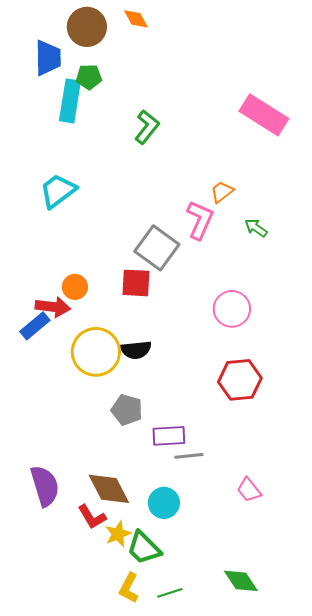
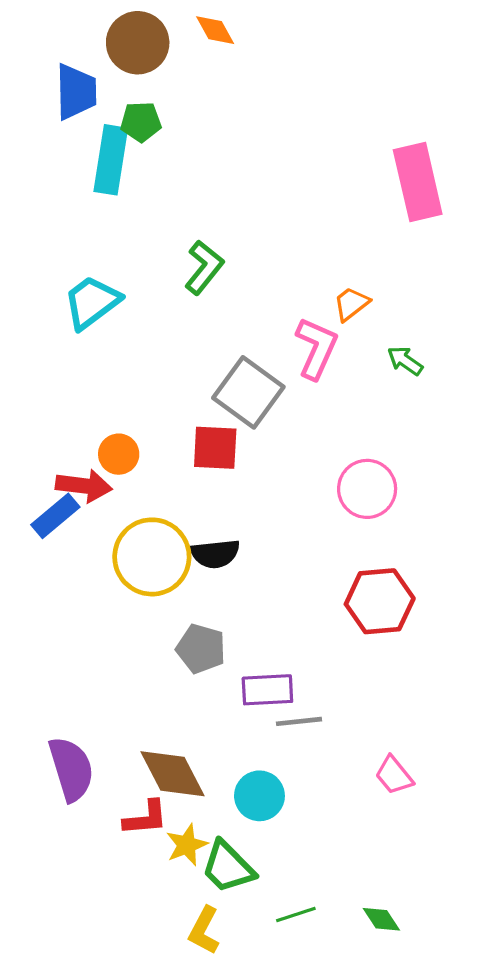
pink rectangle: (264, 115) -> (418, 182), turned 45
green L-shape: (147, 127) -> (204, 267), moved
red L-shape: (92, 517) -> (146, 818), turned -64
green diamond: (241, 581) -> (381, 919), size x0.7
green line: (170, 593) -> (296, 915), moved

